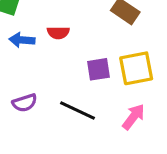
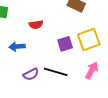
blue arrow: (22, 40) -> (17, 47), moved
purple semicircle: (25, 103) -> (31, 74), moved

